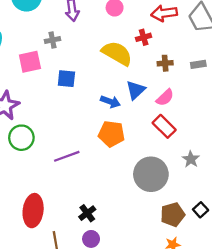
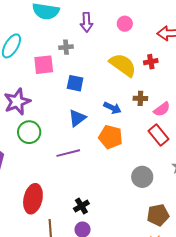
red cross: (144, 37) -> (151, 62), moved
brown cross: (165, 63) -> (140, 98), moved
blue triangle: (136, 90) -> (77, 118), moved
gray circle: (151, 174) -> (142, 177), size x0.7

